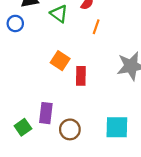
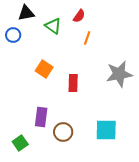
orange square: (60, 61) -> (44, 69), moved
green square: (23, 127) -> (20, 143), moved

